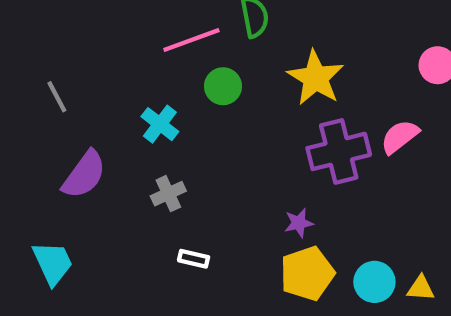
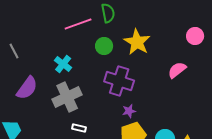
green circle: (223, 86) -> (104, 46), moved
purple cross: (339, 151) -> (119, 81), moved, turned 32
gray cross: (168, 194) -> (67, 97), size x1.8

